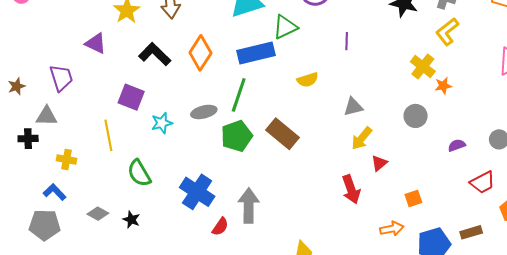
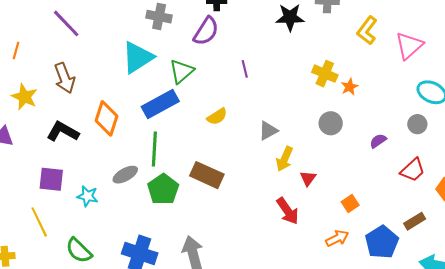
yellow L-shape: (447, 32) -> (367, 30), moved
cyan star: (162, 123) -> (87, 196), turned -30

